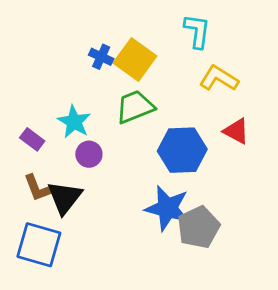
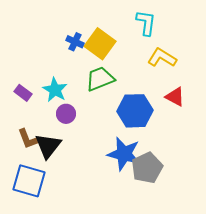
purple rectangle: (32, 139) -> (23, 93), moved

